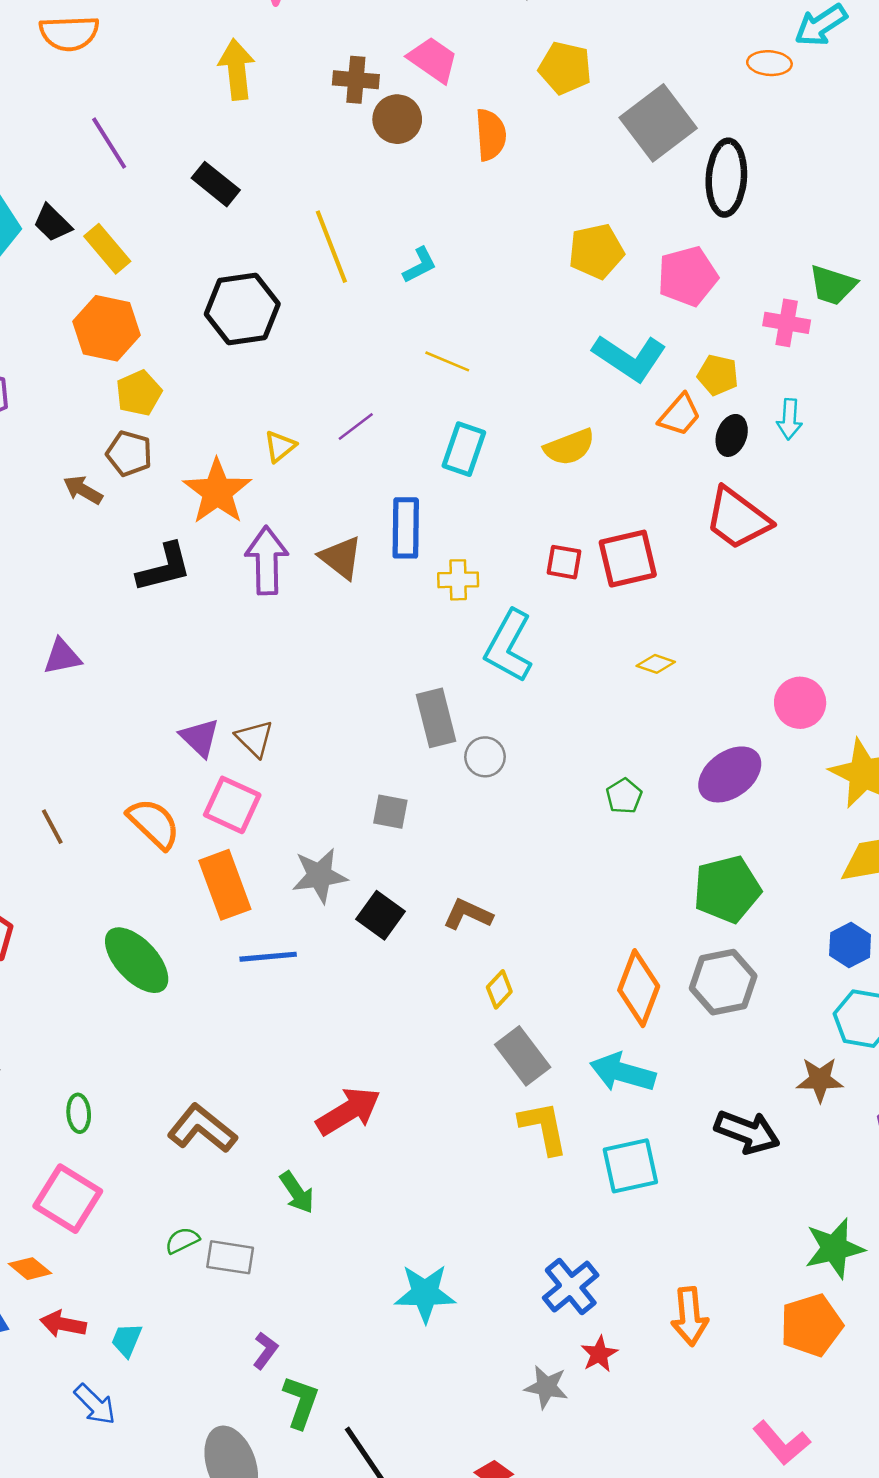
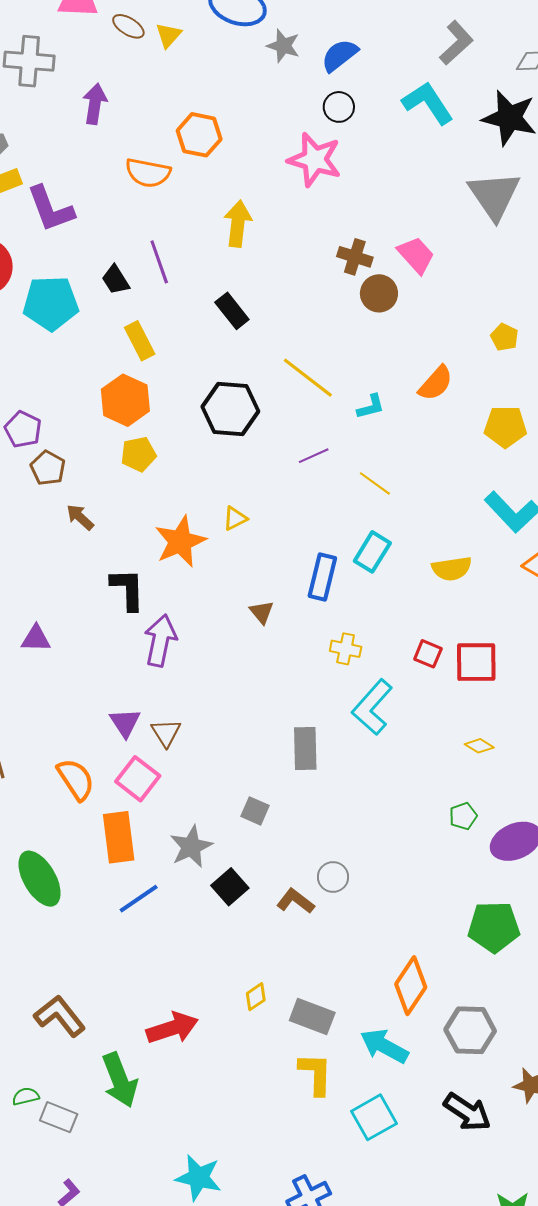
yellow pentagon: (565, 68) -> (504, 337), moved, size x0.7
yellow arrow: (237, 69) -> (238, 224), moved
orange semicircle: (491, 135) -> (436, 383), moved, turned 33
black trapezoid: (52, 223) -> (116, 280), moved
yellow line: (331, 247) -> (308, 378), turned -44
purple line: (356, 426) -> (314, 456), moved
brown pentagon: (129, 453) -> (48, 468), moved
blue rectangle: (406, 528) -> (322, 577), moved
brown triangle: (341, 558) -> (262, 612), size x0.7
purple arrow: (267, 560) -> (160, 641), moved
black L-shape: (164, 568) -> (128, 589), turned -90
gray circle: (485, 757) -> (333, 877), moved
green pentagon: (624, 796) -> (463, 816), moved
gray star: (320, 876) -> (191, 847), turned -30
blue line: (268, 957) -> (139, 899), turned -42
gray hexagon: (723, 982) -> (470, 1030), moved
yellow diamond: (499, 989) -> (256, 997), moved
gray rectangle: (523, 1056) -> (312, 1016), turned -45
cyan square: (630, 1166) -> (374, 1117), turned -30
green arrow: (297, 1192) -> (120, 1080), size x1.6

